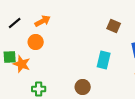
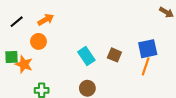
brown square: (114, 26) -> (114, 55), moved
cyan rectangle: (104, 60) -> (86, 56), moved, turned -48

